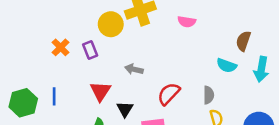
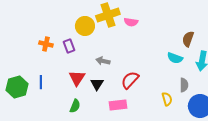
pink semicircle: (187, 22) -> (131, 22), moved
orange cross: (61, 47) -> (46, 44), turned -32
gray semicircle: (209, 95) -> (184, 85), moved
black triangle: (125, 109) -> (97, 84), moved

